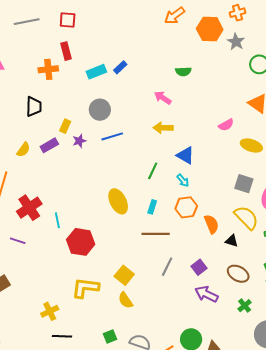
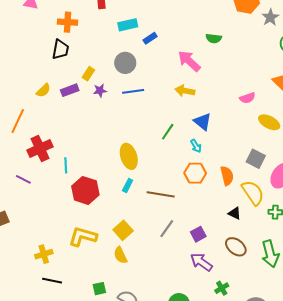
blue rectangle: (120, 67) -> (150, 38), moved
orange cross: (48, 69) -> (68, 22), moved
pink arrow: (163, 98) -> (189, 61), size x1.4
cyan rectangle: (152, 207) -> (128, 186), moved
orange semicircle: (211, 224) -> (227, 176), moved
green cross: (245, 306) -> (222, 288), moved

